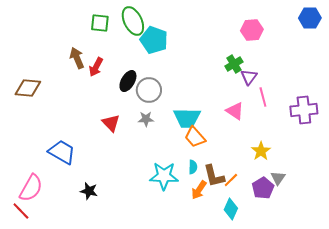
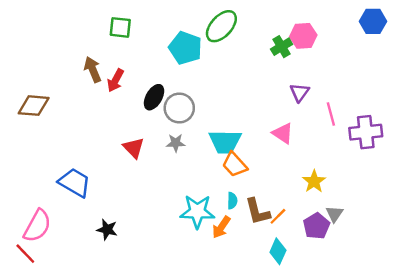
green ellipse: (133, 21) -> (221, 26), moved, turned 68
green cross: (234, 64) -> (282, 47), moved
pink line: (263, 97) -> (331, 114), moved
orange arrow: (199, 190) -> (221, 227), moved

